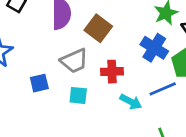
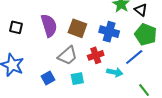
blue cross: (154, 48) -> (109, 32), moved

